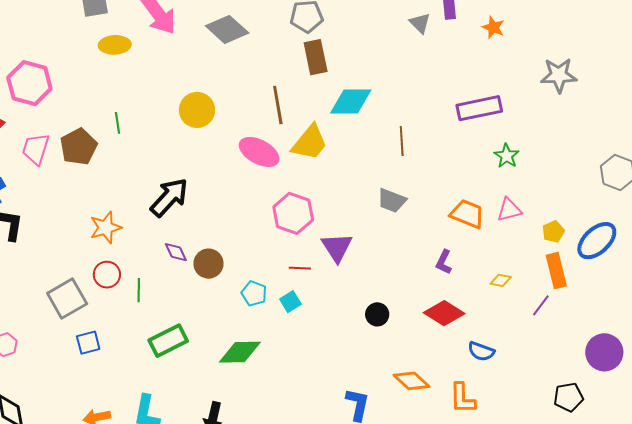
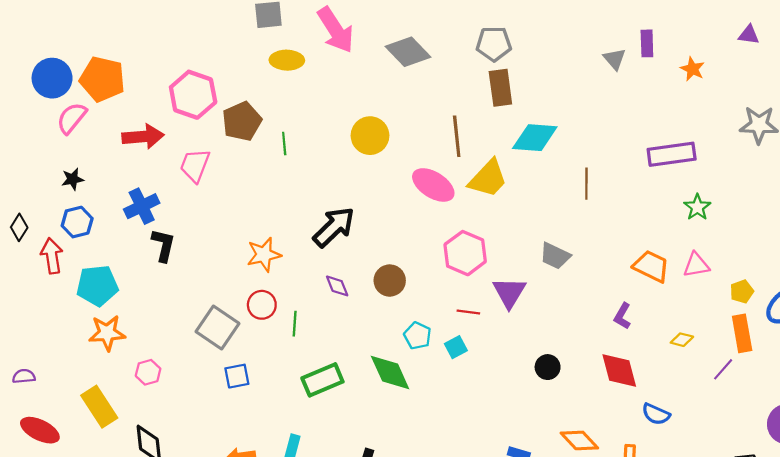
brown pentagon: (79, 147) -> (242, 121), moved
gray trapezoid: (392, 201) -> (555, 256), moved
brown circle: (209, 264) -> (390, 281), moved
gray square: (67, 299) -> (217, 328), turned -30
red diamond: (444, 313) -> (619, 371), turned 39
green diamond: (240, 352) -> (390, 373), moved, turned 63

